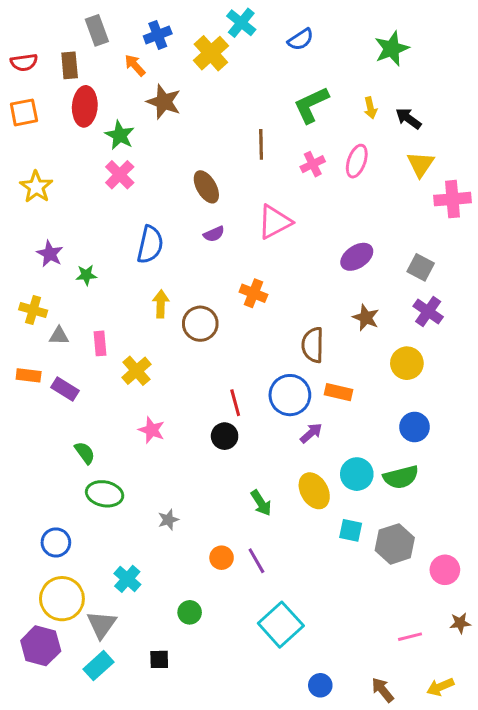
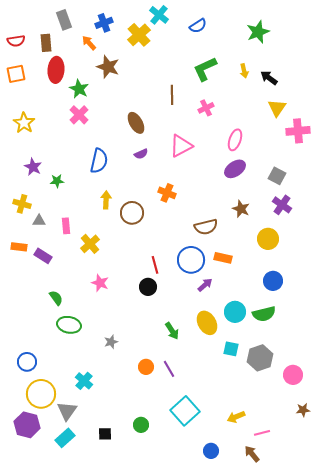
pink ellipse: (357, 161) -> (235, 140), moved
brown semicircle: (313, 345) -> (206, 227), turned -105
blue circle: (56, 542) -> (27, 362), moved
green circle: (190, 612) -> (141, 425), moved
pink line: (410, 637) -> (262, 433), moved
yellow arrow: (440, 687) -> (236, 417), moved

